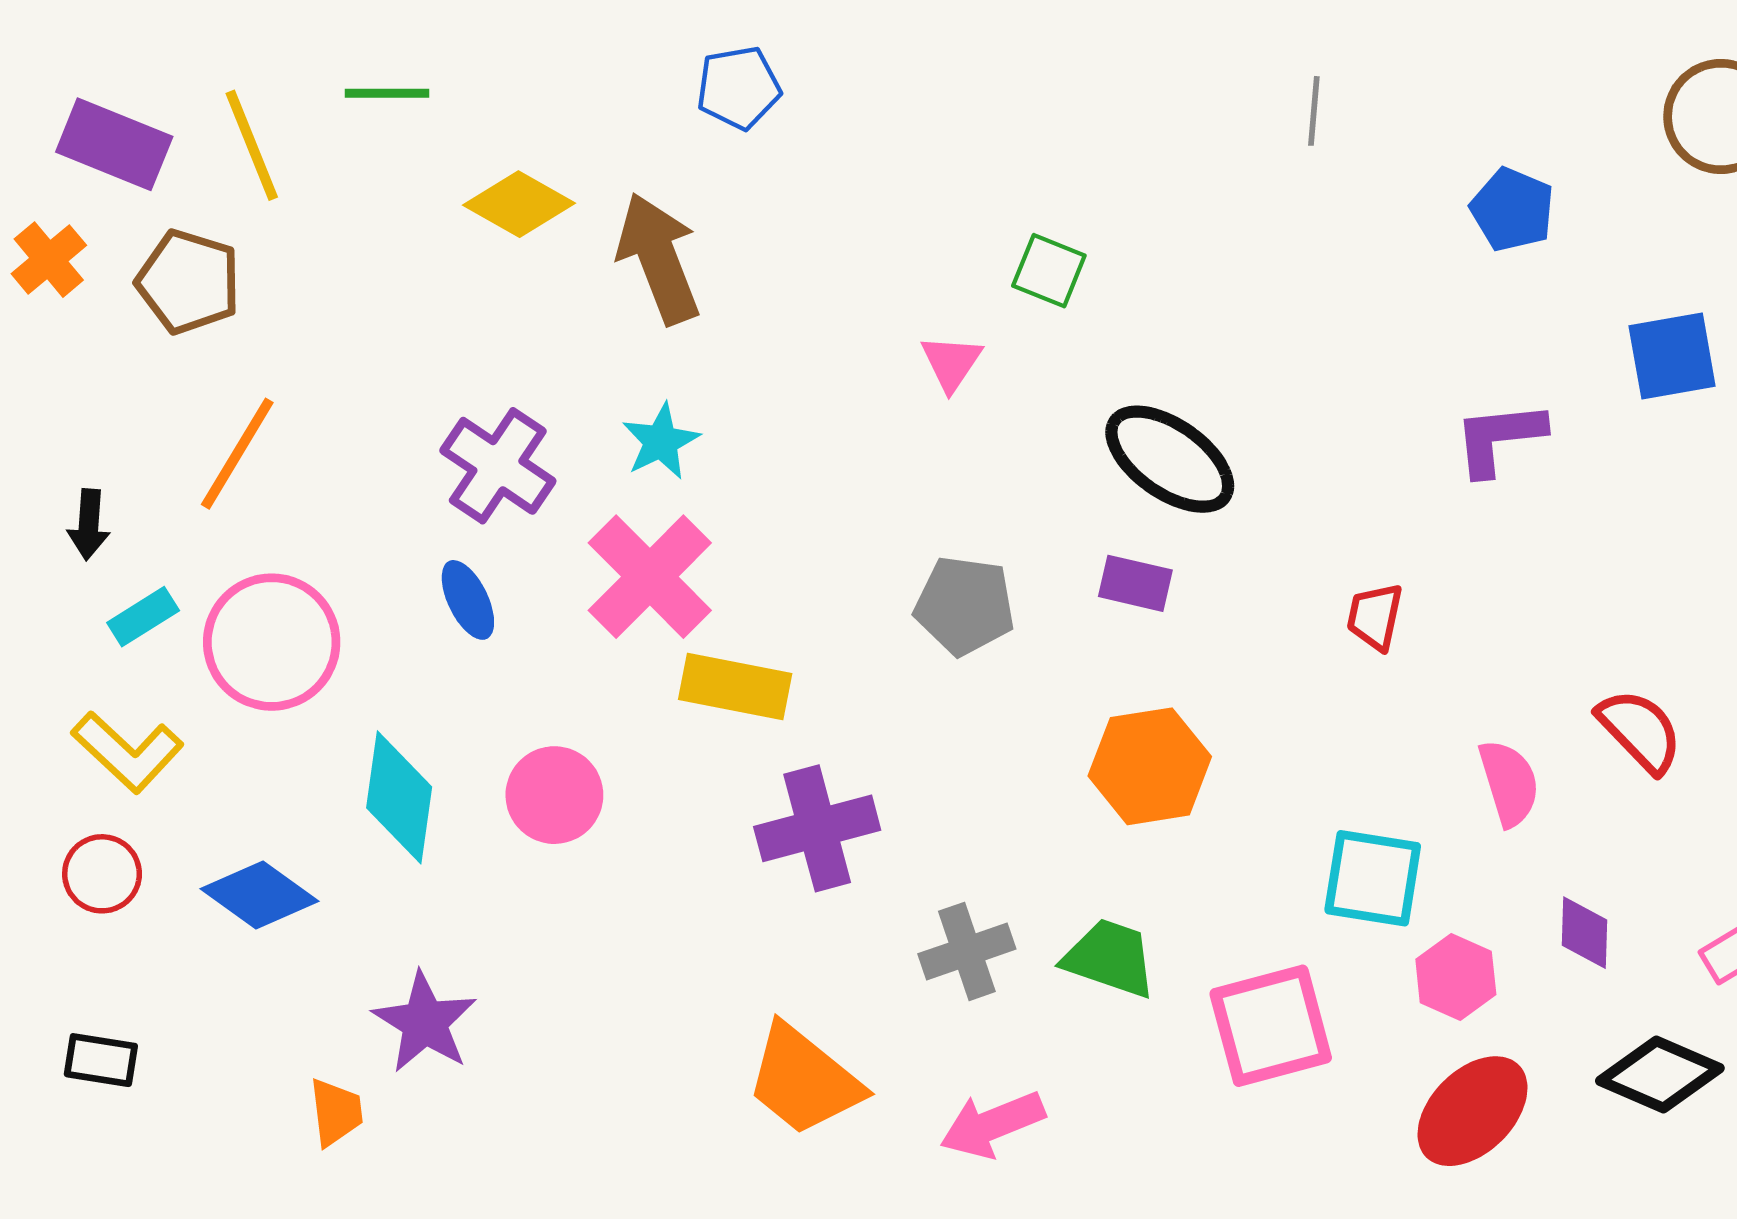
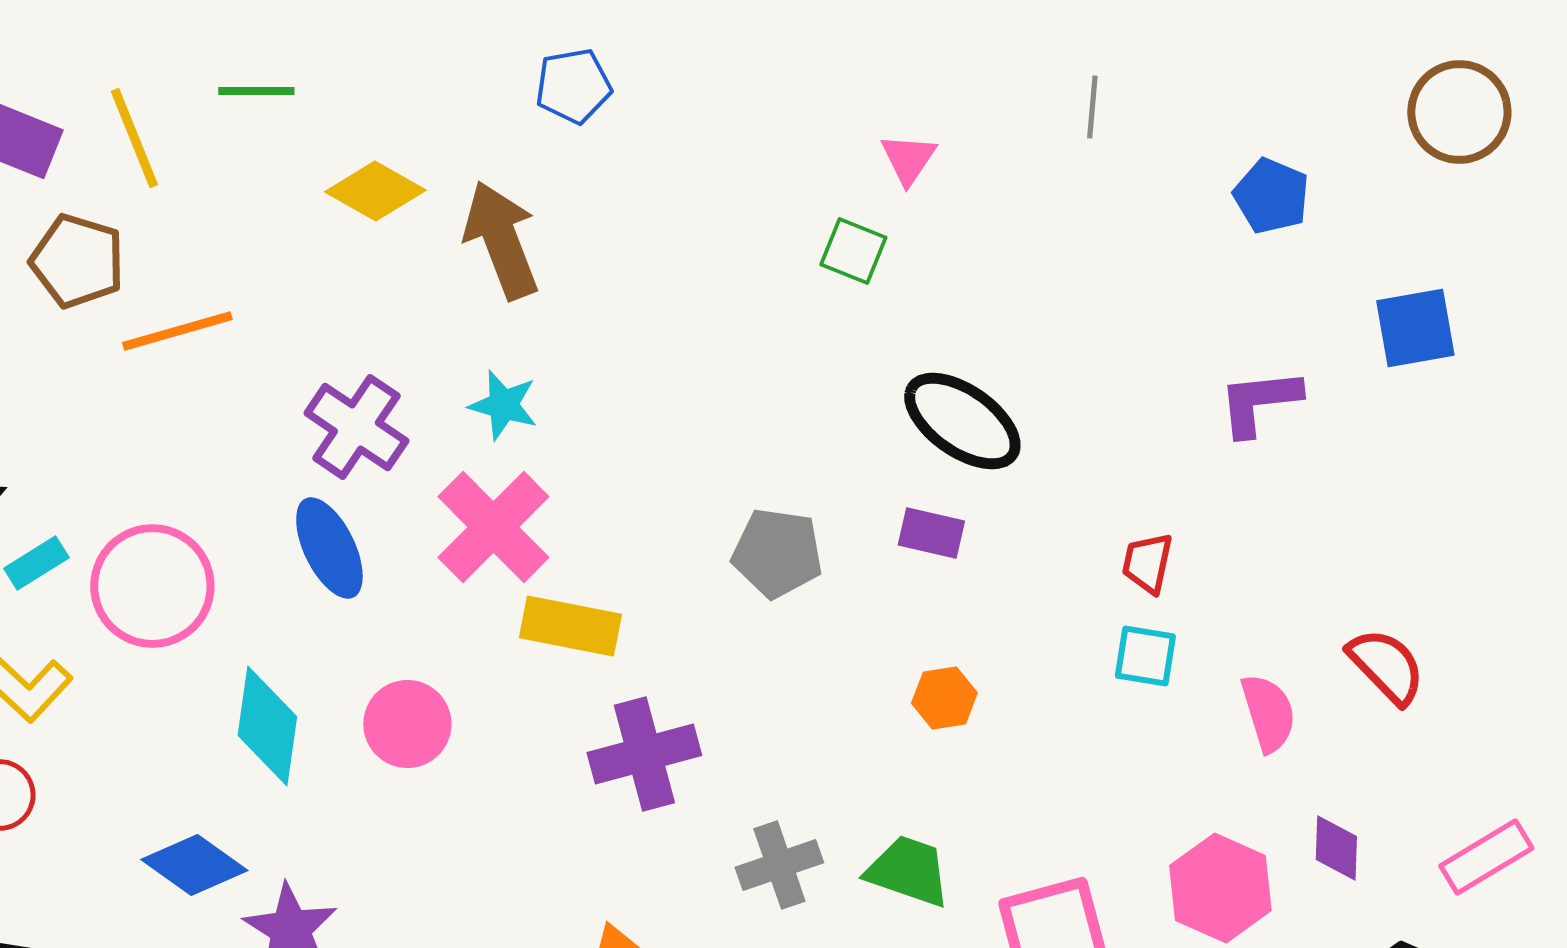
pink triangle: (951, 363) -> (908, 159), moved
cyan star: (661, 441) -> (503, 405), turned -30
orange line: (237, 454) -> (177, 331), moved, turned 43
blue ellipse: (468, 600) -> (329, 548), size x1.4
orange hexagon: (1150, 766) -> (944, 698), size x0.6
cyan square: (1373, 878) -> (1145, 656), moved, size x0.7
blue diamond: (259, 895) -> (194, 865), moved
pink hexagon: (1456, 977) -> (1220, 888), size x1.4

